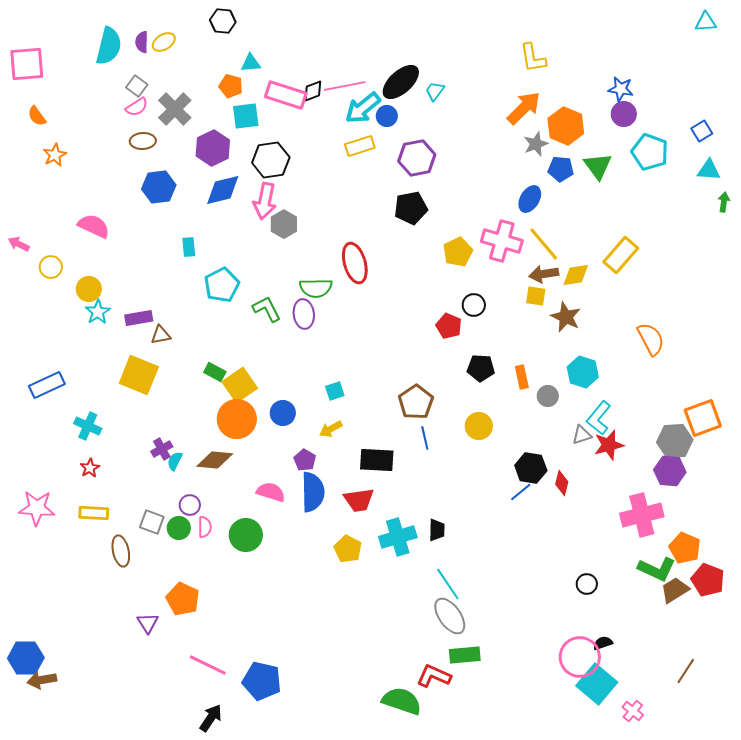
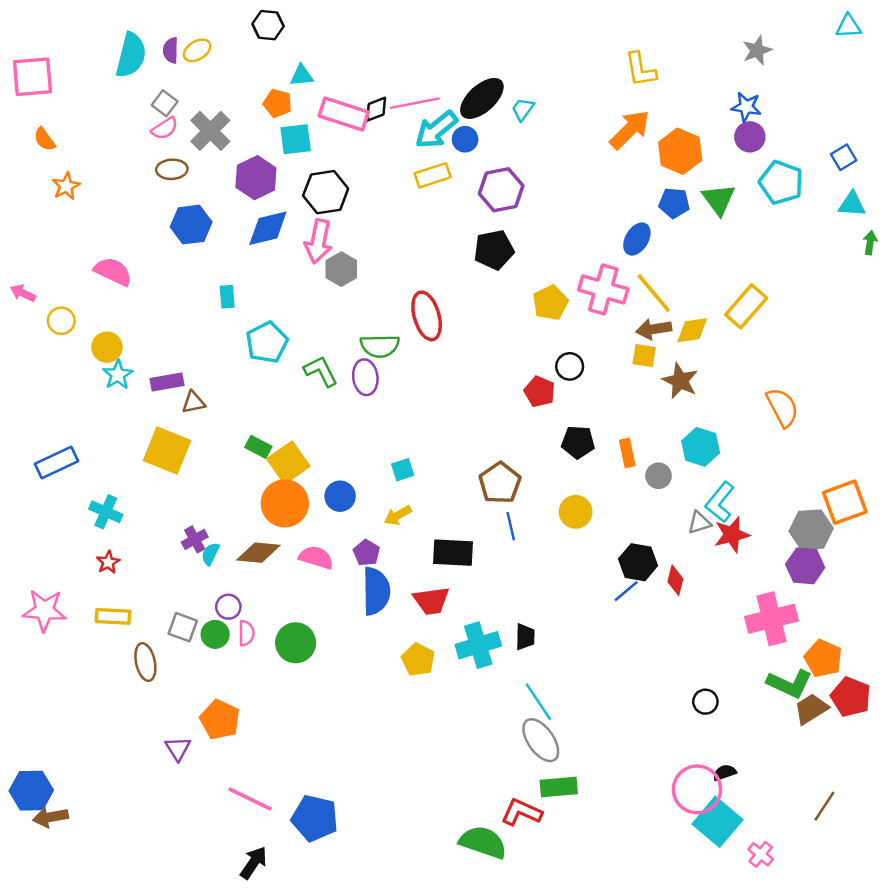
gray star: (536, 144) -> (757, 50), moved
pink semicircle: (271, 492) -> (316, 557), moved

